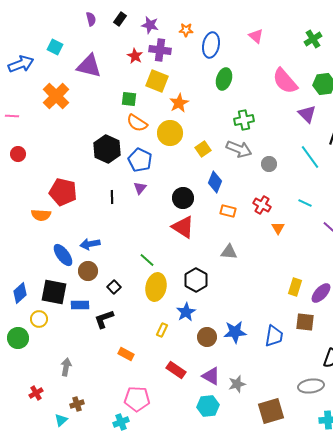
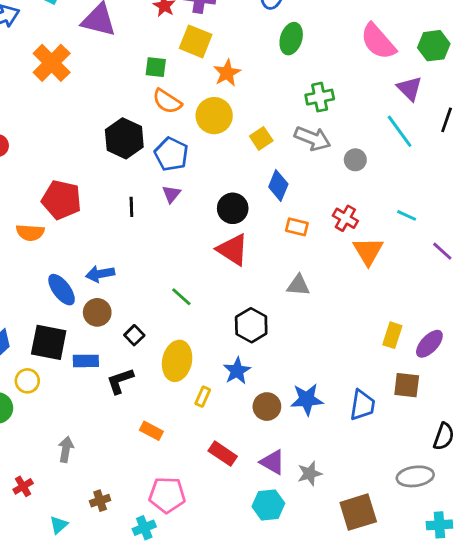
cyan line: (310, 157) -> (400, 131), moved
orange triangle: (278, 228) -> (368, 251), size x1.6
yellow ellipse: (156, 287) -> (177, 361), moved
brown cross: (77, 404) -> (100, 501), moved

